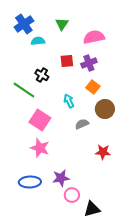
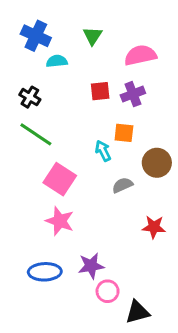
blue cross: (24, 24) -> (36, 36), turned -30
black cross: (42, 75) -> (30, 97), moved
orange square: (93, 87) -> (124, 133), moved, turned -32

